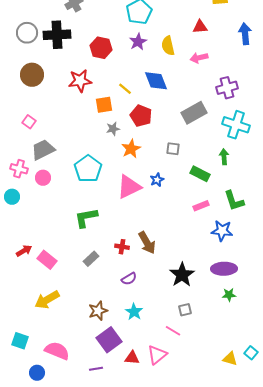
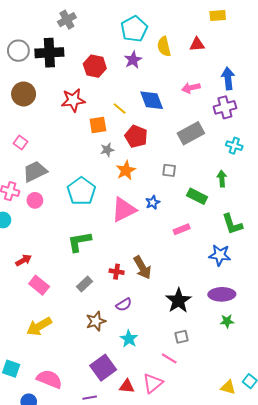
blue arrow: (245, 34) -> (228, 78), moved
yellow semicircle: (168, 46) -> (164, 46), moved
pink arrow: (199, 58) -> (191, 88), moved
cyan cross: (236, 125) -> (234, 146), size x0.6
pink rectangle: (201, 206) -> (182, 229), moved
red arrow: (24, 251) -> (24, 260), moved
brown star: (98, 311) -> (96, 321), moved

